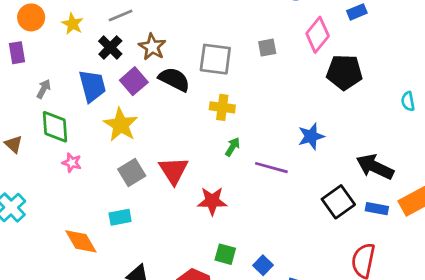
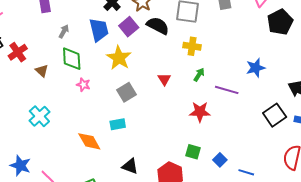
black pentagon: (344, 72) -> (280, 22), turned -30
red triangle: (174, 170) -> (164, 79), moved, size x0.6
red star: (212, 201) -> (200, 112), moved

